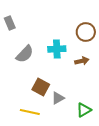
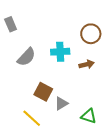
green triangle: (84, 110) -> (89, 116), turned 49
yellow line: (30, 112) -> (32, 118), turned 30

